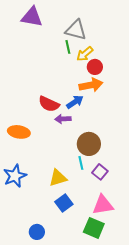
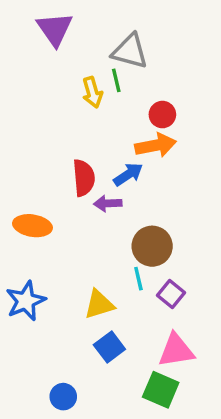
purple triangle: (32, 17) -> (55, 29), turned 45
yellow arrow: (85, 54) -> (92, 92), moved, turned -66
red semicircle: (49, 104) -> (84, 178), turned -120

